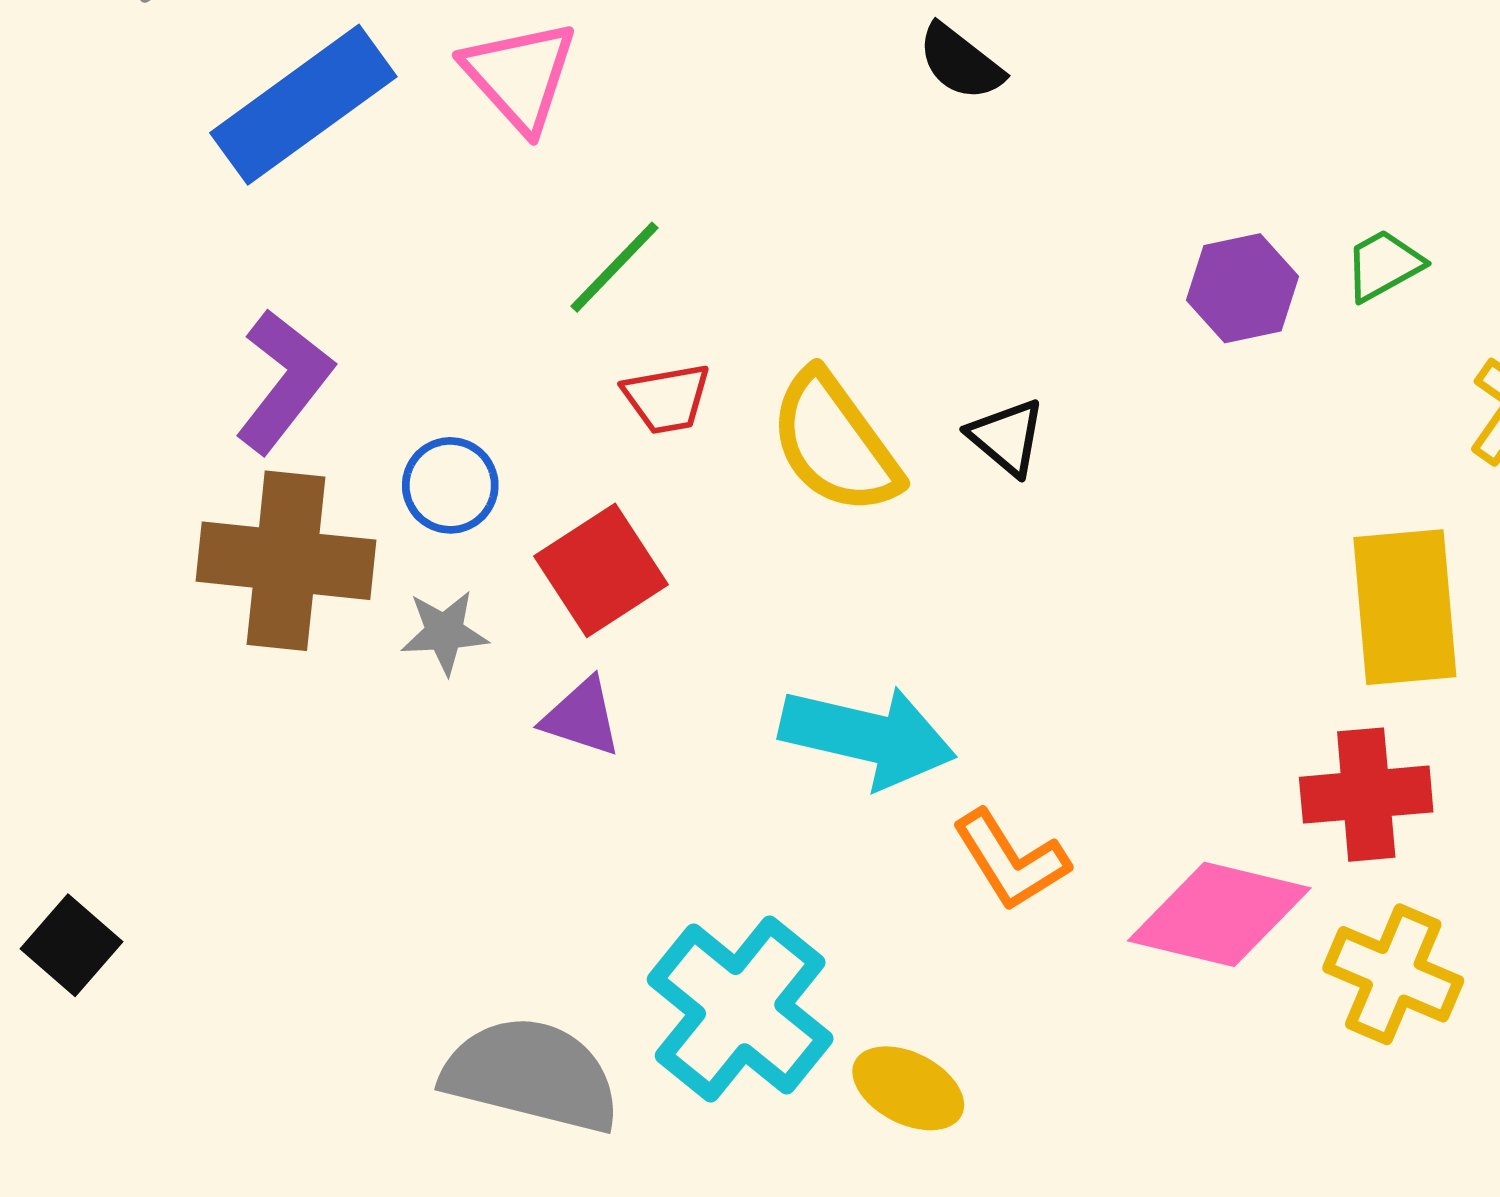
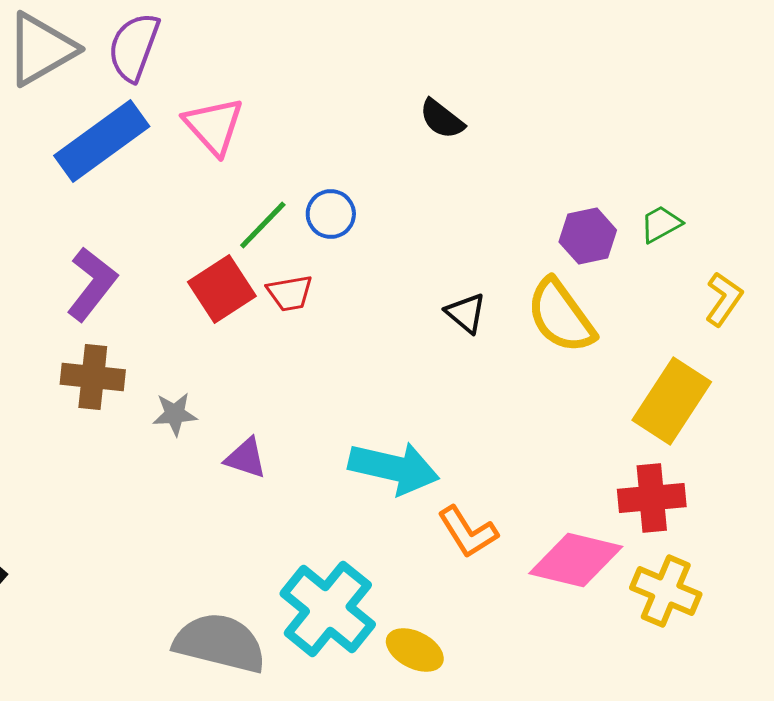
yellow semicircle: (835, 443) -> (561, 316), moved
blue circle: (450, 485) -> (331, 214), moved
brown cross: (286, 561) -> (93, 377), size x0.7
red square: (601, 570) -> (222, 289), moved
yellow rectangle: (1405, 607) -> (672, 401), turned 38

